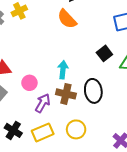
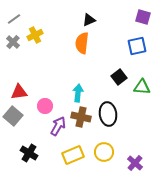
orange semicircle: (67, 19) -> (82, 43), turned 50
yellow circle: (76, 129) -> (104, 152), moved
yellow rectangle: (43, 132) -> (73, 155), moved

